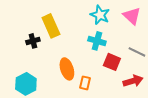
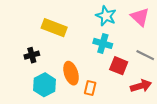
yellow rectangle: (51, 26) -> (54, 28), turned -45
black cross: (33, 41) -> (32, 55), moved
cyan hexagon: (26, 84) -> (45, 85), moved

